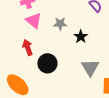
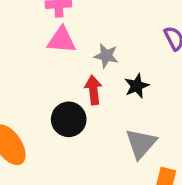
pink triangle: (34, 21) -> (62, 40), turned -48
red arrow: (28, 47) -> (93, 90), moved

